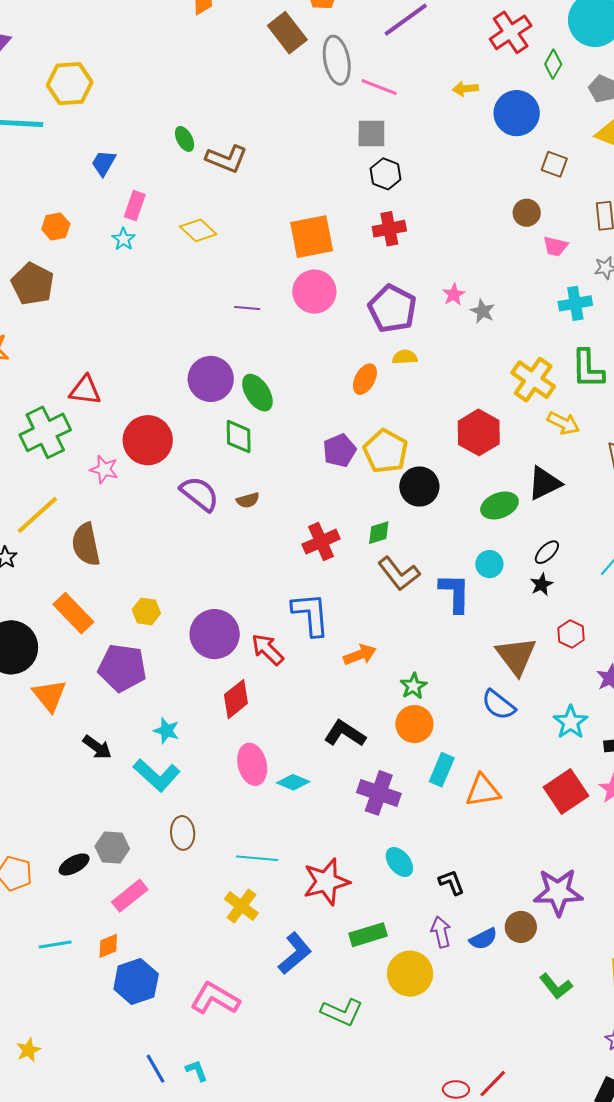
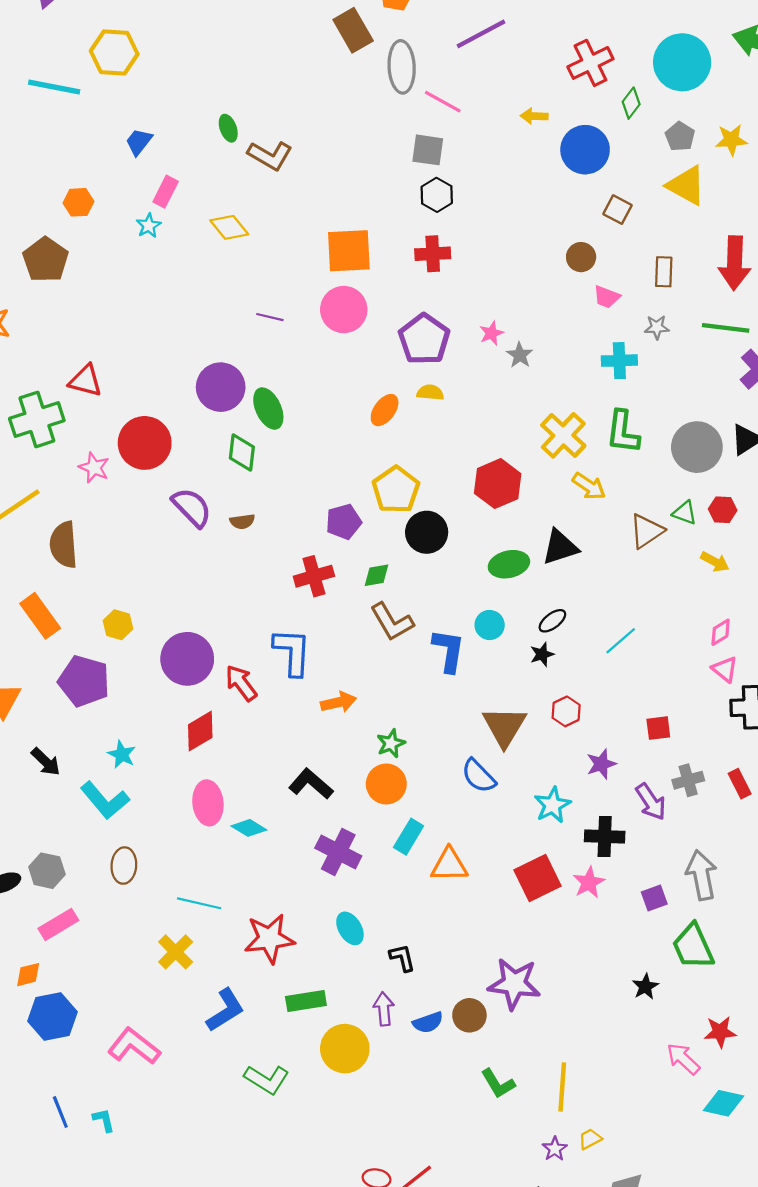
purple pentagon: (339, 451) -> (344, 522), moved

